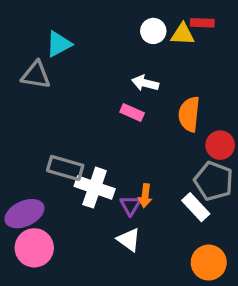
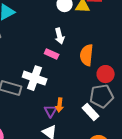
white arrow: (145, 83) -> (60, 36), turned -119
gray pentagon: (214, 181) -> (102, 96), turned -30
white cross: (95, 188) -> (35, 78), moved

